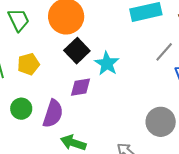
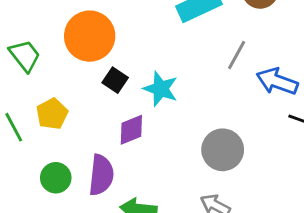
black square: (77, 51) -> (115, 80), size x0.7
gray circle: (161, 122) -> (223, 150), moved

